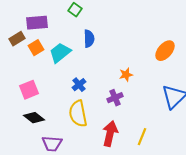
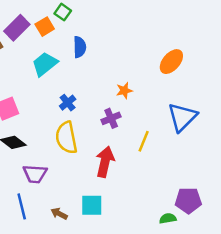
purple rectangle: (37, 23) -> (17, 28), turned -40
orange square: (36, 48) -> (45, 27), moved
yellow line: (142, 137) -> (144, 141), moved

